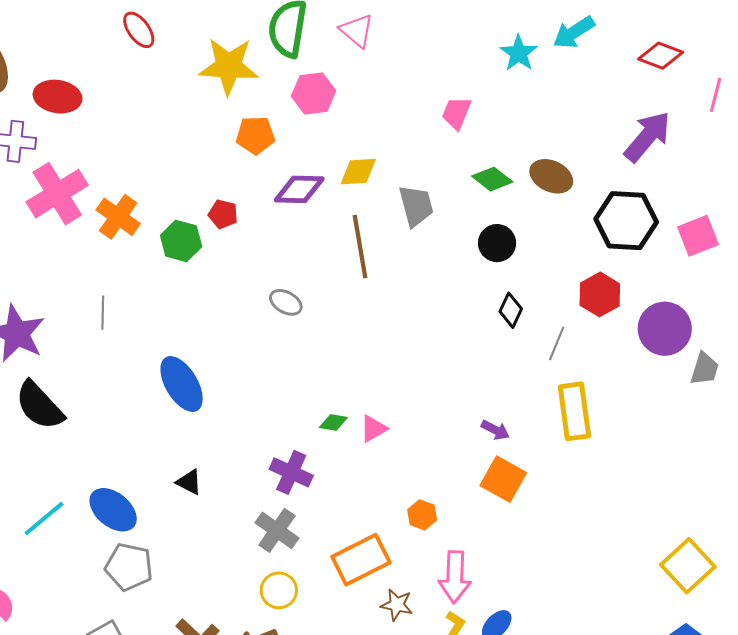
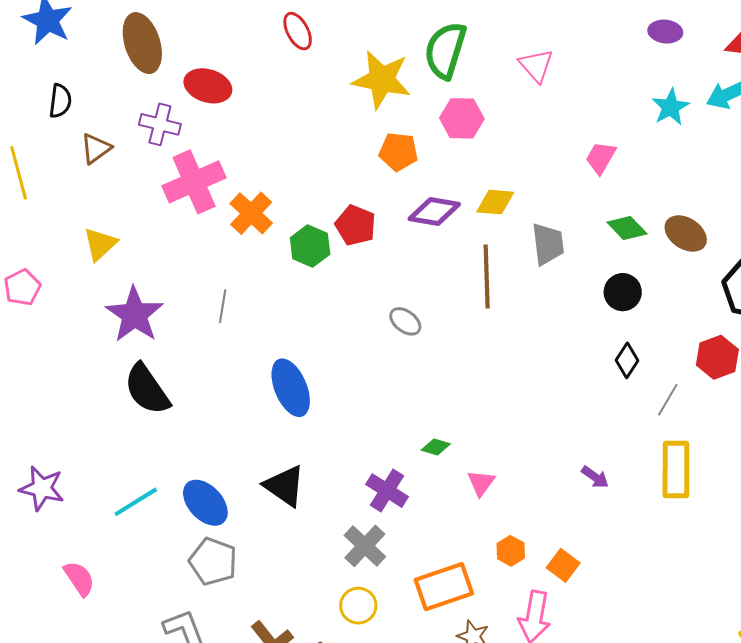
pink triangle: (357, 31) -> (536, 65), moved
red pentagon: (223, 214) -> (355, 225), size x1.4
pink triangle: (373, 429) -> (481, 483), moved, turned -32
orange square: (503, 479) -> (563, 565), moved, size x0.7
black triangle: (189, 482) -> (285, 486), size x1.6

